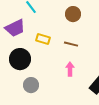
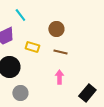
brown circle: (73, 14) -> (56, 29), moved

